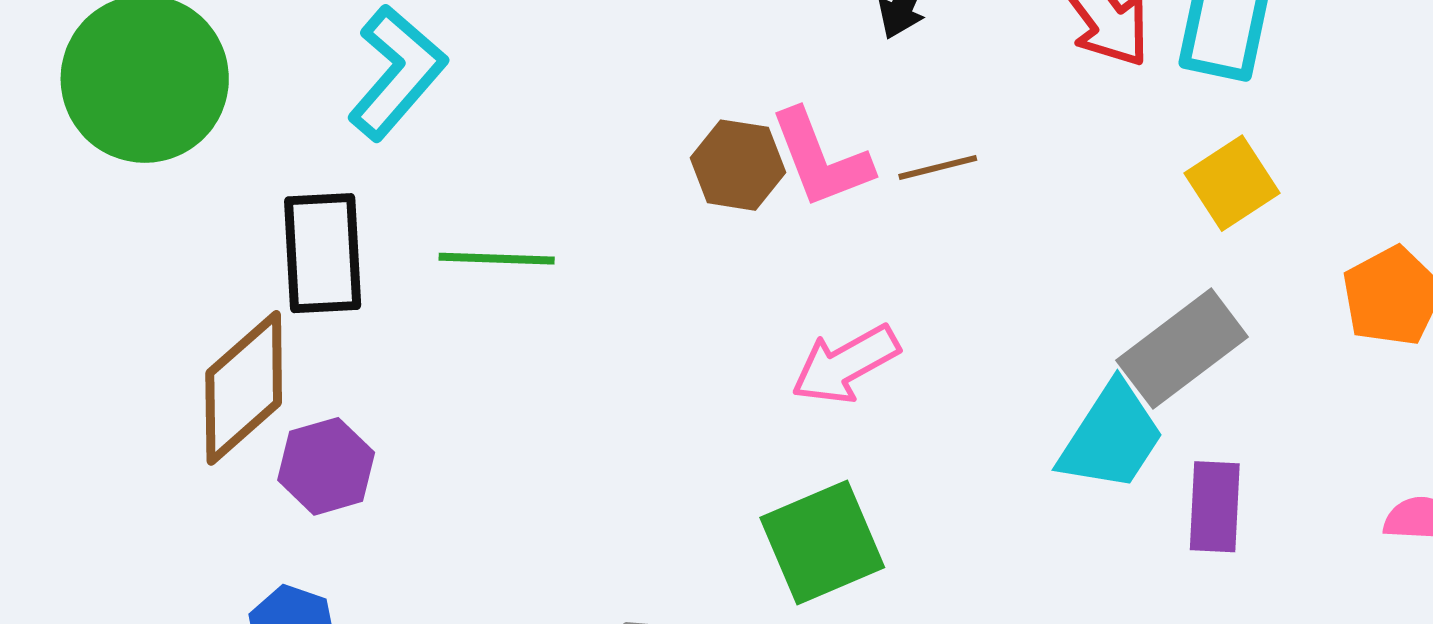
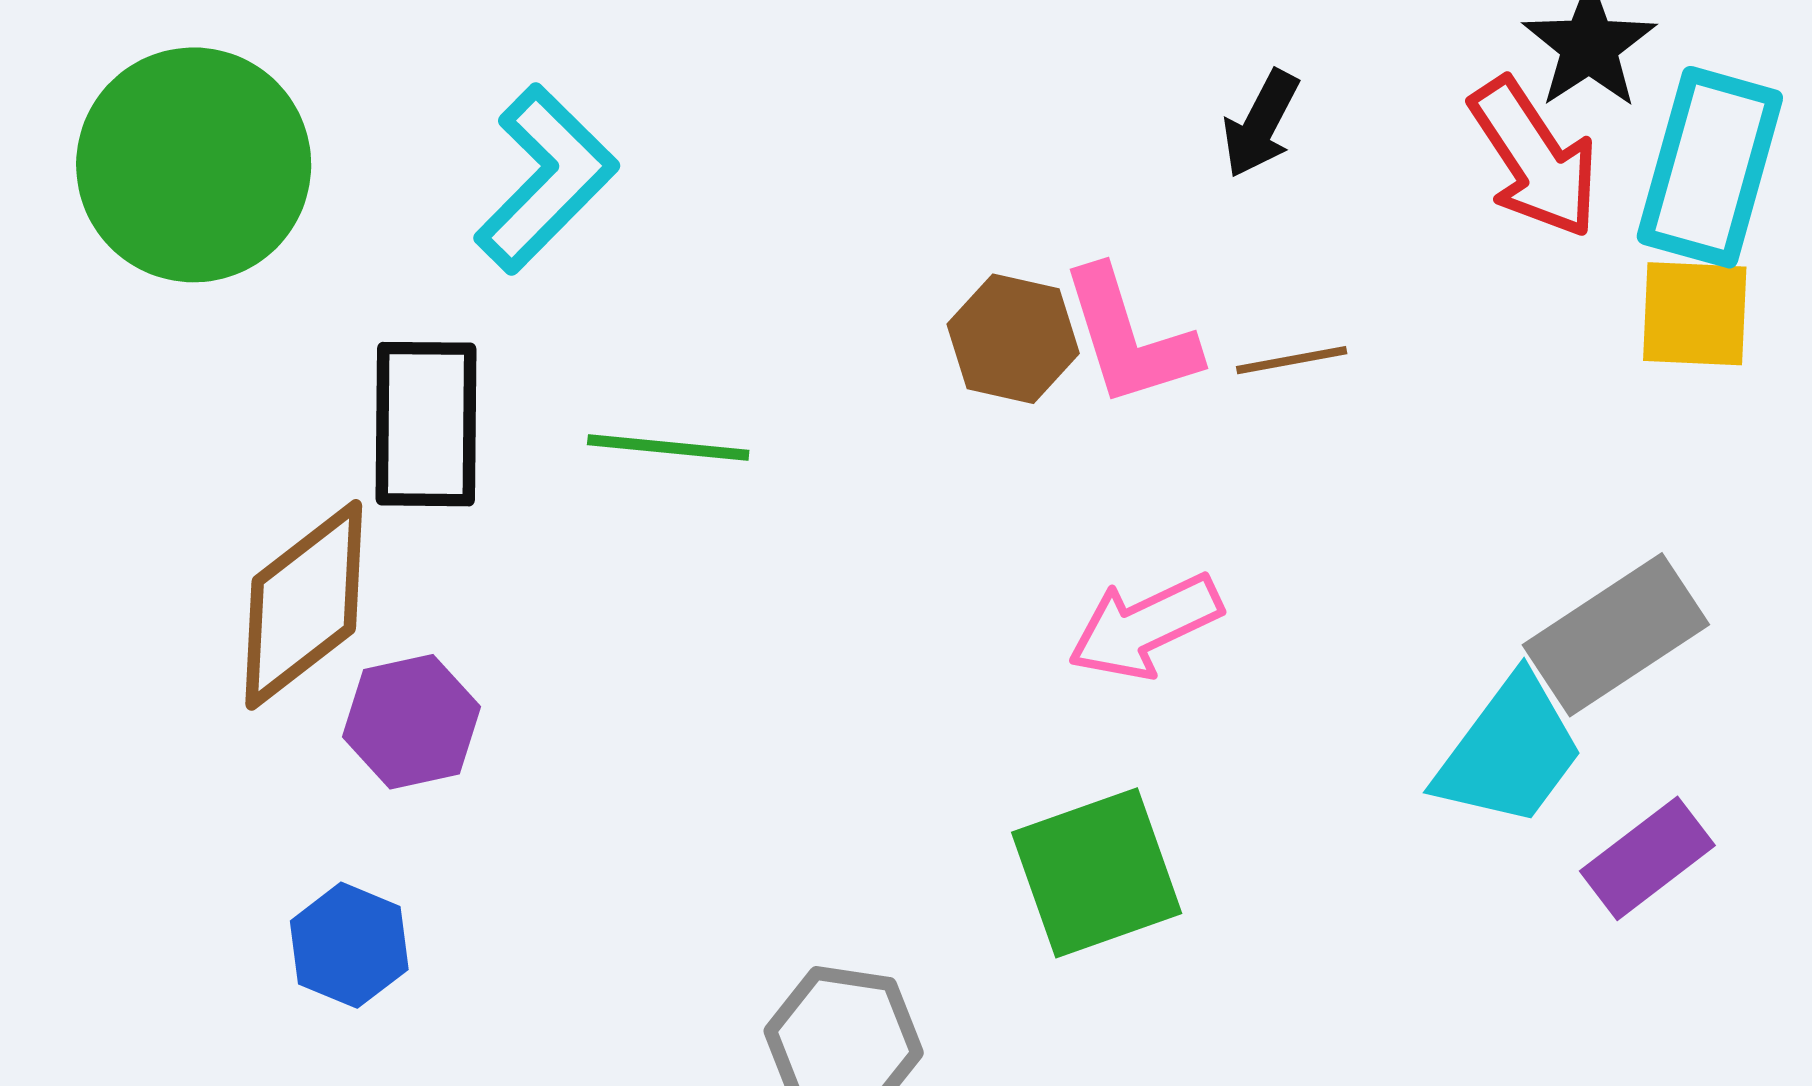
yellow square: (1232, 183) -> (1695, 314), moved, turned 32
purple rectangle: (1215, 507) -> (1647, 858), turned 46

